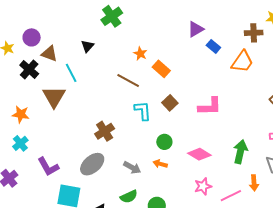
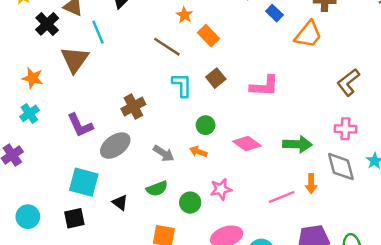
green arrow: (240, 152) -> (297, 144), turned 75
purple L-shape: (48, 167) -> (80, 125), moved
pink star: (203, 186) -> (221, 189), moved

